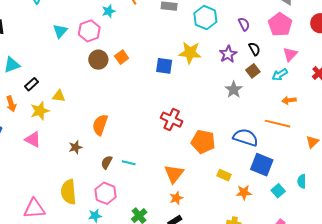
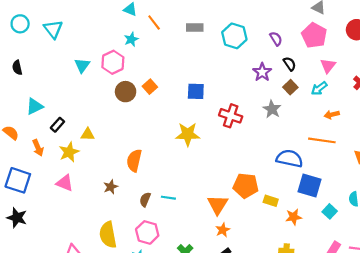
yellow star: (190, 53) -> (188, 134), moved
red cross: (172, 120) -> (231, 116), moved
orange pentagon: (203, 142) -> (246, 186), moved

